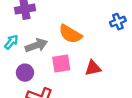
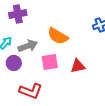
purple circle: (25, 73) -> (14, 63), moved

